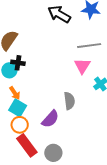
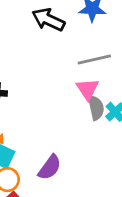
gray semicircle: (69, 101) -> (96, 108), moved

